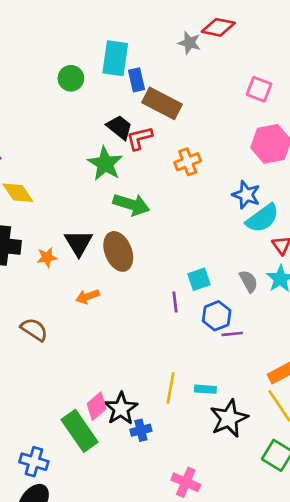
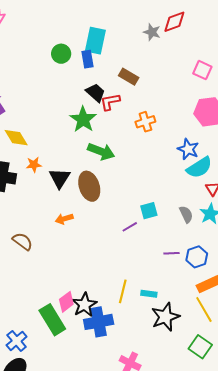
red diamond: (218, 27) -> (174, 22), turned -35
blue rectangle: (136, 80) -> (87, 59), moved
brown rectangle: (162, 103) -> (129, 77), size x0.7
orange star: (47, 257) -> (34, 165), moved
purple line: (175, 302) -> (130, 227), turned 63
blue hexagon: (217, 316) -> (197, 257), moved
blue cross: (141, 430) -> (99, 322), size x1.8
blue cross: (34, 462) -> (17, 341), turned 30

